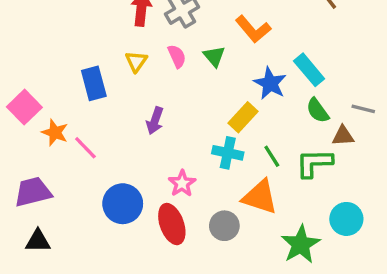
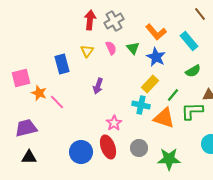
cyan rectangle: (309, 70) -> (189, 41), moved
blue star: (270, 83) -> (156, 57), moved
pink square: (24, 107) -> (21, 78), turned 30
green semicircle: (318, 110) -> (193, 71), moved, turned -84
green line: (272, 156) -> (173, 95), moved, turned 72
orange triangle: (260, 197) -> (164, 118), moved
blue circle: (123, 204) -> (81, 152), moved
green star: (301, 244) -> (169, 159), moved, turned 30

